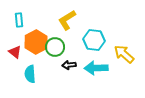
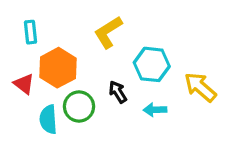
green circle: (55, 47) -> (79, 106), moved
black arrow: (69, 65) -> (118, 92), moved, turned 64
cyan arrow: (96, 68) -> (155, 110), size x0.6

